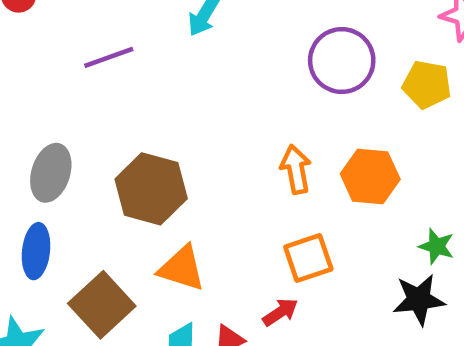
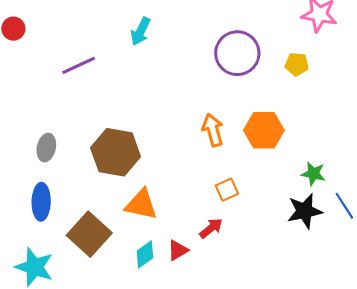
yellow pentagon: (427, 84) -> (297, 64), size x0.7
gray ellipse: (51, 173) -> (46, 148), size x0.7
orange square: (308, 258) -> (227, 190), size x0.7

